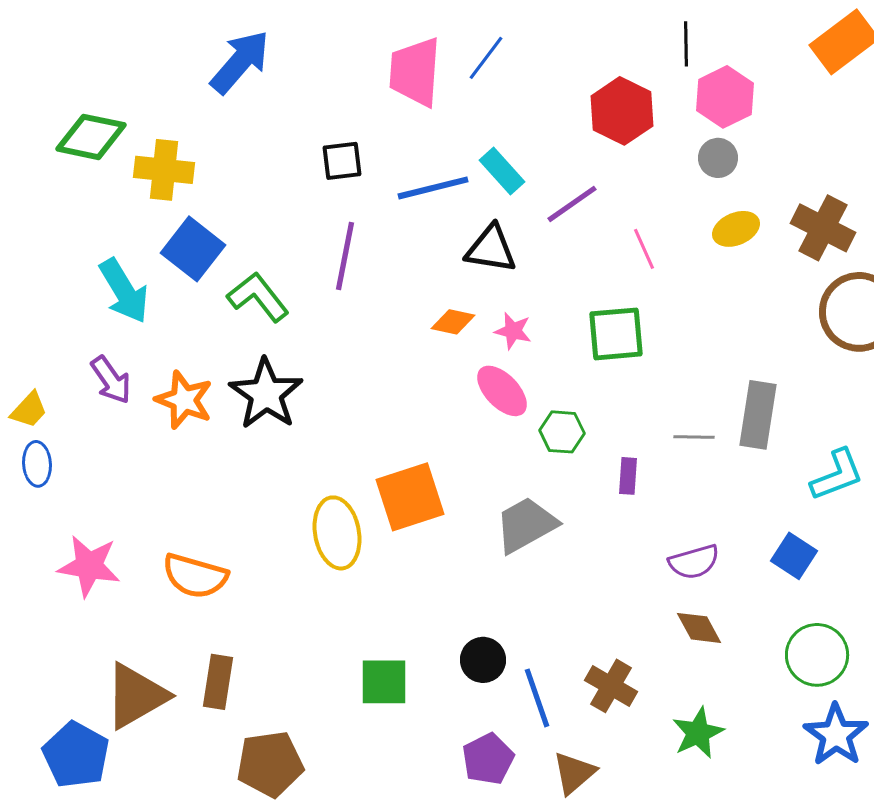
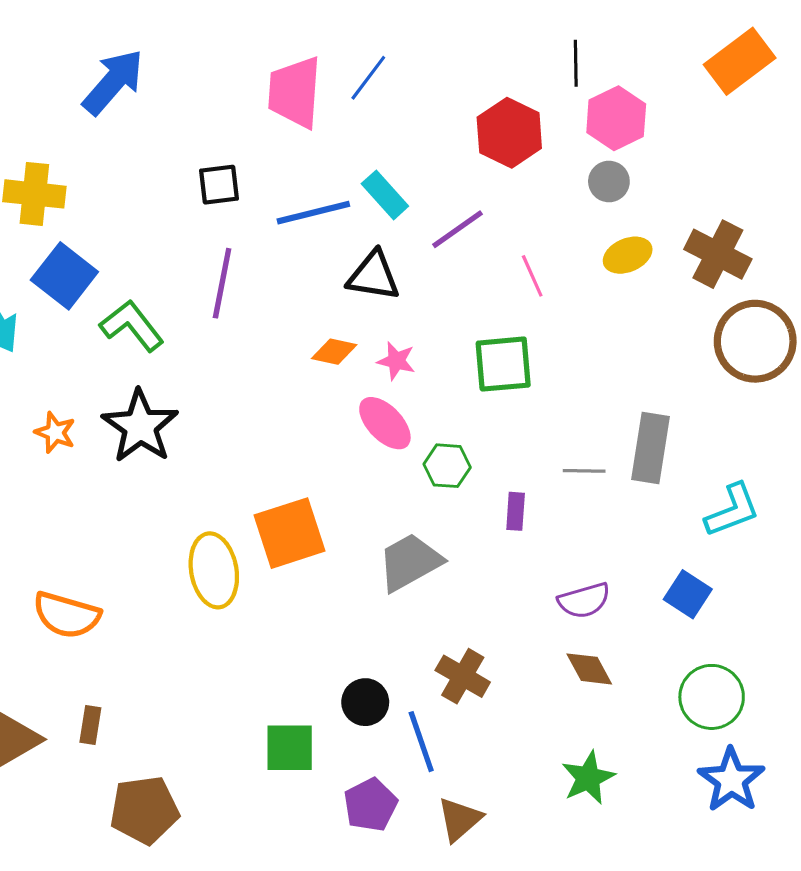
orange star: (184, 400) -> (55, 432), size x0.7
brown rectangle: (218, 682) -> (90, 725), size x0.7
green square: (384, 682) -> (290, 748), moved
brown cross: (611, 686) -> (463, 676), moved

